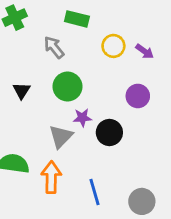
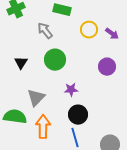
purple star: (82, 118) -> (71, 90), moved
black circle: (109, 132) -> (78, 115), moved
gray triangle: (61, 137) -> (36, 98), moved

